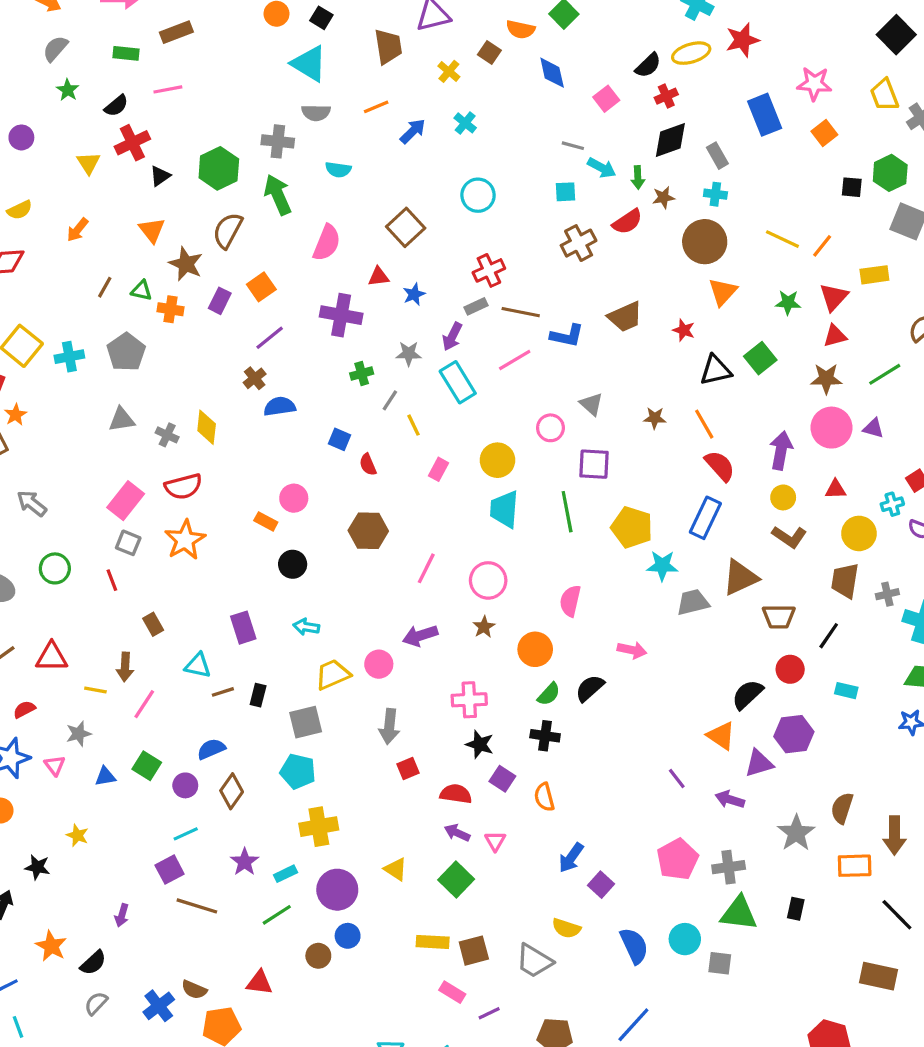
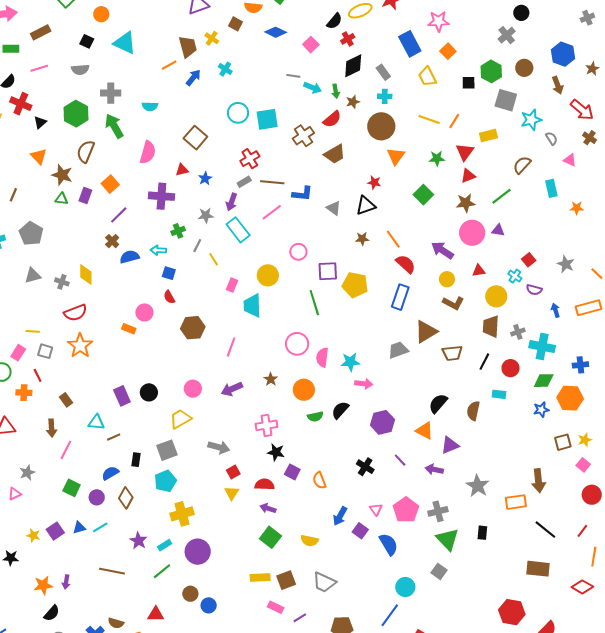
black square: (321, 18) -> (87, 41), moved
brown trapezoid: (388, 47) -> (188, 47), moved
blue diamond: (552, 73) -> (276, 32), turned -45
yellow trapezoid: (884, 95) -> (427, 77), moved
gray semicircle: (316, 113) -> (80, 70), moved
red cross: (132, 143) -> (21, 104), turned -35
cyan square: (565, 192) -> (267, 119), moved, size x1.6
green triangle: (142, 291) -> (61, 199), moved
orange cross: (170, 309) -> (24, 393), moved
brown trapezoid: (625, 317) -> (335, 154), moved
black triangle: (716, 370) -> (366, 206), moved
gray triangle: (591, 404) -> (334, 208), moved
purple arrow: (781, 450) -> (442, 250), turned -60
red semicircle: (368, 465) -> (169, 297), moved
pink rectangle: (126, 501) -> (18, 353), moved, size x0.7
cyan cross: (892, 504) -> (515, 276), turned -32
cyan trapezoid: (504, 509) -> (252, 306), moved
yellow pentagon: (632, 527) -> (355, 285), moved
black circle: (293, 564) -> (149, 392), moved
cyan star: (662, 566) -> (350, 362), moved
pink circle: (488, 580) -> (297, 344), moved
cyan arrow: (306, 627) -> (158, 250), moved
pink circle: (379, 664) -> (193, 389), moved
red circle: (790, 669) -> (511, 368), moved
yellow line: (95, 690) -> (33, 331), moved
green semicircle: (549, 694) -> (315, 417), turned 42
black rectangle: (258, 695) -> (136, 460), moved
gray arrow: (389, 726) -> (219, 447), turned -75
purple hexagon: (794, 734) -> (382, 422), moved
black cross: (545, 736) -> (365, 467), moved, turned 30
pink triangle: (55, 765) -> (15, 494), turned 48
cyan pentagon: (298, 771) -> (165, 481), turned -30
blue triangle: (105, 777) -> (79, 528), moved
brown semicircle: (842, 808) -> (473, 411), moved
pink triangle: (495, 841) -> (376, 509), moved
yellow triangle: (396, 869) -> (232, 493), moved, turned 35
purple square: (170, 870) -> (55, 531), moved
green triangle: (739, 913) -> (447, 539), turned 45
yellow semicircle: (566, 928) -> (309, 541), moved
blue circle: (348, 936) -> (209, 605), moved
cyan circle: (685, 939) -> (405, 587), moved
orange star: (51, 946) -> (43, 585), moved, turned -30
blue semicircle: (634, 946) -> (389, 544), moved
gray square: (720, 963) -> (439, 571), turned 35

